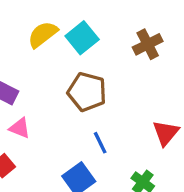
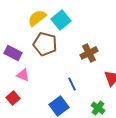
brown cross: (148, 44) -> (89, 53), moved
brown pentagon: (87, 92) -> (45, 44), moved

